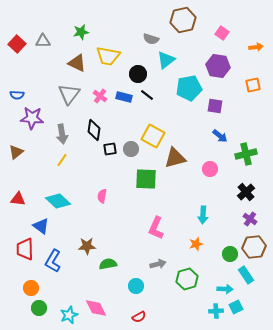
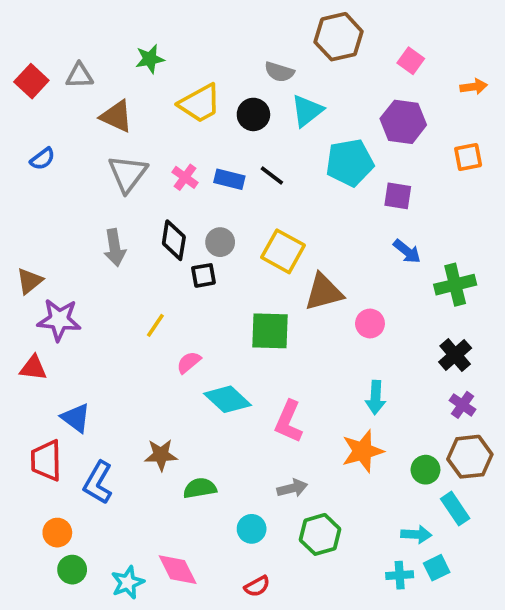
yellow trapezoid: (108, 56) -> (200, 103), turned -40
brown triangle: (77, 63) -> (117, 116), moved
black circle: (138, 74) -> (253, 114), moved
blue semicircle: (17, 95) -> (43, 159), moved, turned -40
purple star: (32, 118) -> (59, 320), moved
gray circle: (131, 149) -> (220, 242), moved
yellow line: (62, 160) -> (155, 325), moved
pink circle: (210, 169) -> (370, 324), moved
pink semicircle: (102, 196) -> (189, 362), turned 40
cyan diamond: (58, 201) -> (228, 399), moved
orange star: (196, 244) -> (363, 451), size x1.6
green hexagon: (187, 279) -> (320, 534), moved

